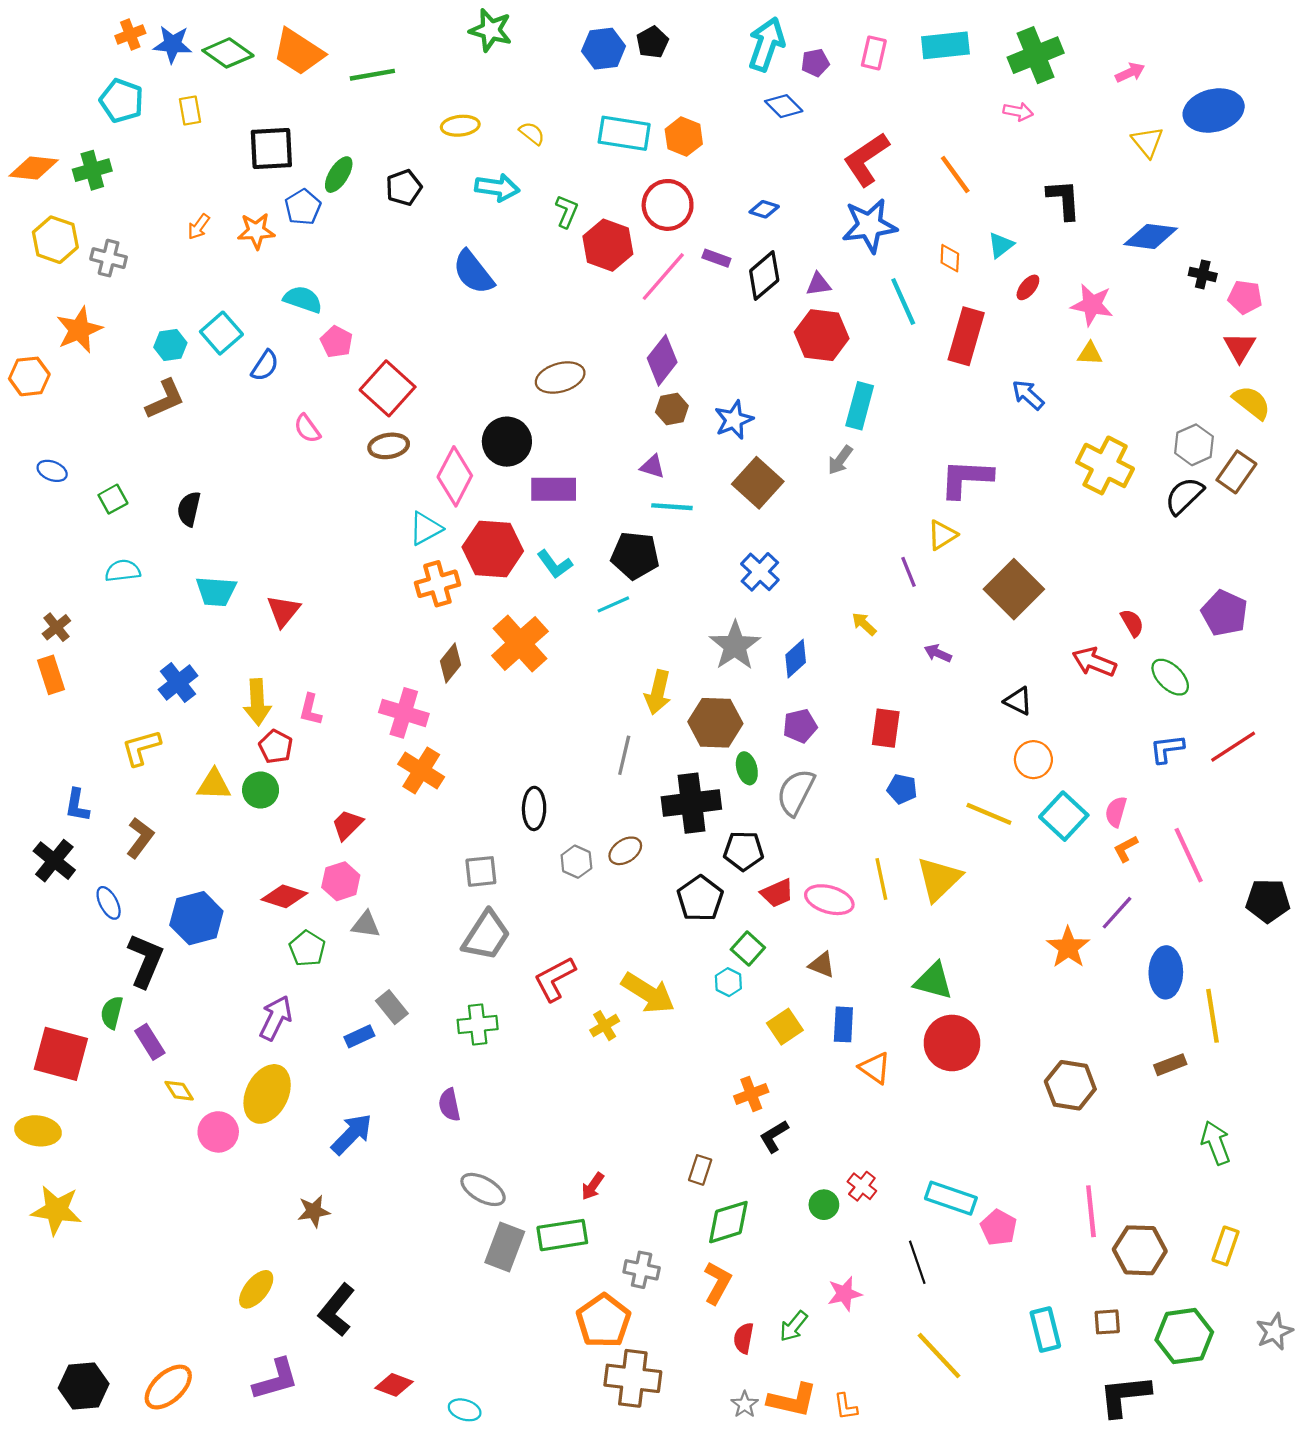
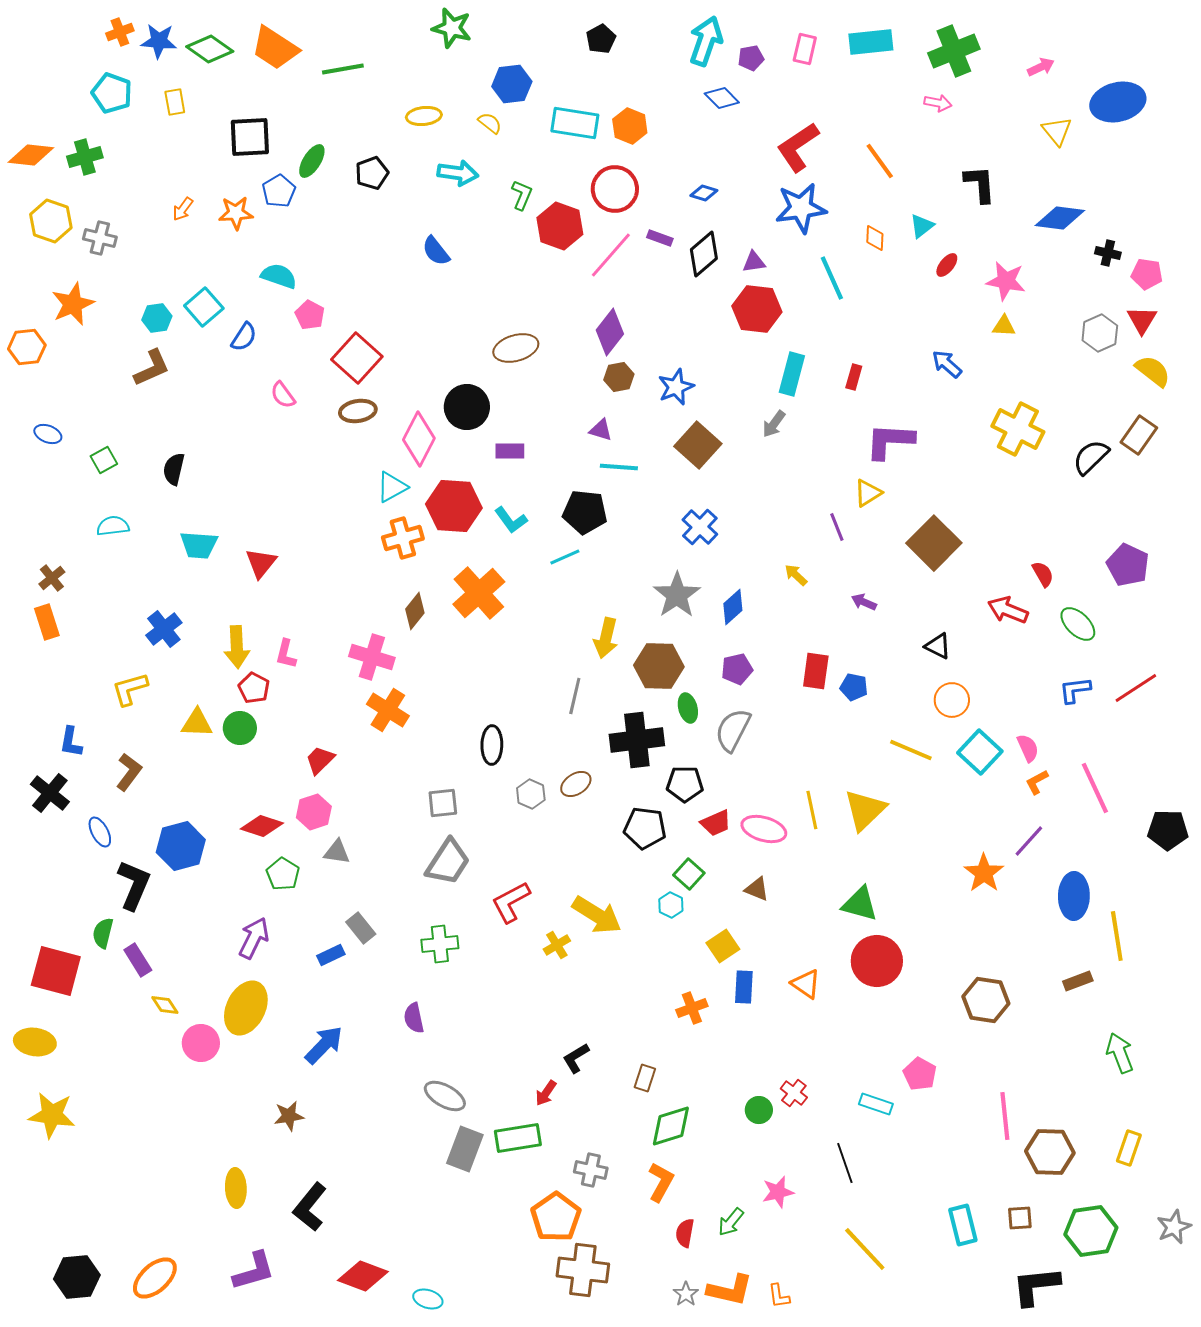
blue hexagon: (604, 49) -> (512, 84), moved
blue semicircle: (473, 272) -> (436, 251), size x0.7
red rectangle: (966, 336) -> (854, 377), moved, size x0.5
gray hexagon: (1194, 445) -> (1100, 333), moved
purple rectangle: (554, 489) -> (510, 451), size x0.7
blue pentagon: (902, 789) -> (854, 687), moved
pink semicircle: (1116, 812) -> (1028, 748), turned 140
black pentagon: (700, 899) -> (645, 828), turned -30
blue rectangle: (843, 1024) -> (744, 987), moved
black L-shape: (774, 1136) -> (576, 1058), moved
cyan rectangle: (951, 1198) -> (876, 1104), size x0.7
pink pentagon: (999, 1227) -> (920, 1074), moved
yellow ellipse: (256, 1289) -> (236, 1188), turned -42
red diamond: (394, 1385) -> (363, 1276), size x1.4

